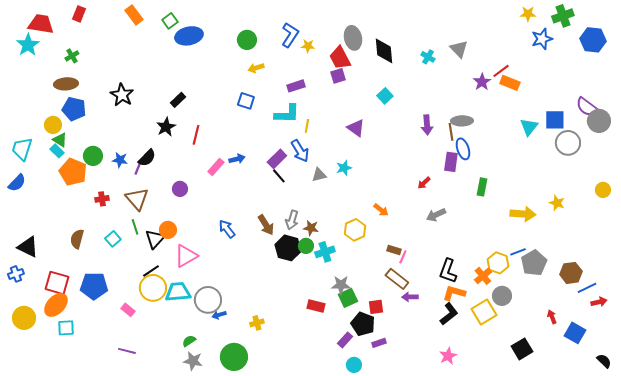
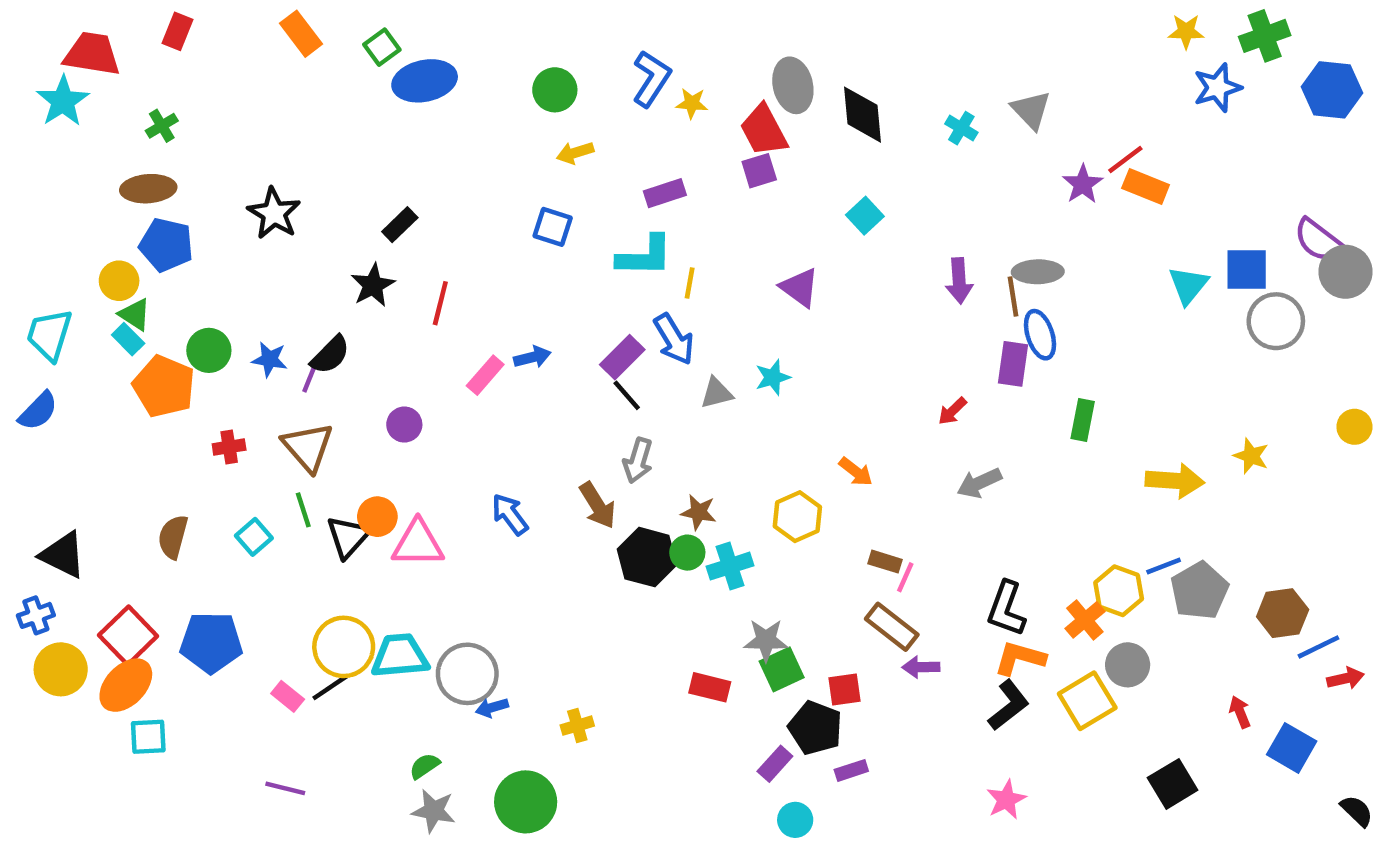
gray arrow: (292, 220) -> (638, 460), moved
pink triangle: (186, 256) -> (418, 544), moved, turned 30
black line: (151, 271) -> (330, 687), moved
red square: (57, 283) -> (128, 636), turned 30
yellow circle: (24, 318) -> (61, 669), moved

